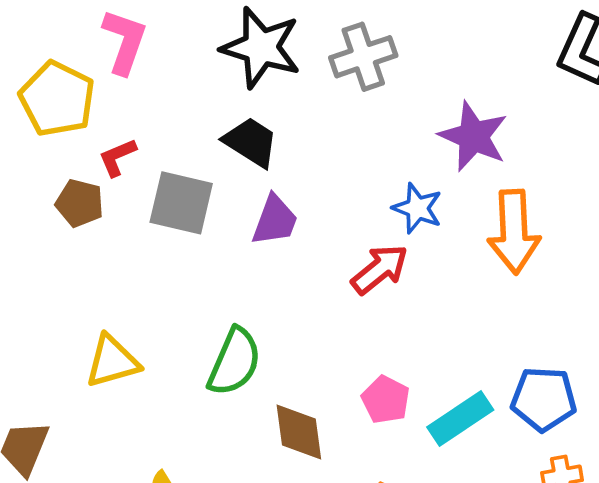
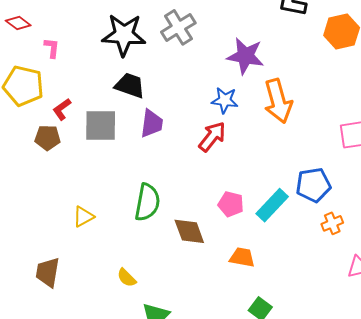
pink L-shape: (125, 42) -> (52, 48), size x0.6
yellow triangle: (112, 361) -> (83, 217), size x0.7

